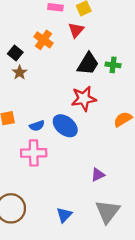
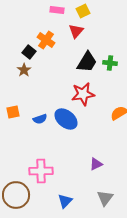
black square: (15, 53) -> (29, 52), moved
pink cross: (34, 153) -> (41, 171), moved
gray triangle: (108, 212) -> (105, 198), size x0.7

